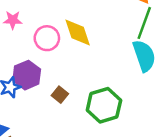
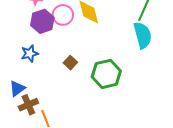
purple hexagon: (27, 75) -> (42, 21), moved

